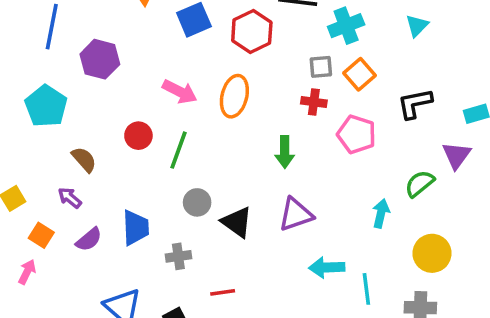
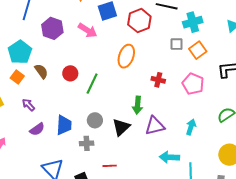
pink arrow: (180, 92) -> (88, 30), moved
red cross: (314, 102) -> (158, 80), moved
green arrow: (285, 152) -> (137, 105), moved
brown semicircle: (84, 159) -> (41, 71), moved
gray circle: (197, 202) -> (95, 120), moved
cyan arrow: (381, 213) -> (191, 127), moved
black triangle: (237, 222) -> (121, 127), turned 36
orange square: (41, 235) -> (17, 77), moved

